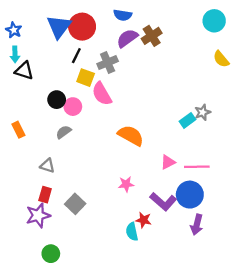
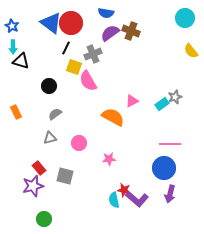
blue triangle: (59, 27) -> (51, 23), turned -30
brown cross: (152, 36) -> (131, 31), turned -36
pink circle: (73, 107) -> (79, 143), moved
pink triangle: (168, 162) -> (132, 101), moved
gray triangle: (47, 166) -> (50, 138), moved, turned -32
red rectangle: (45, 195) -> (39, 168), turned -56
purple L-shape: (163, 202) -> (137, 199), moved
gray square: (75, 204) -> (65, 176), turned -30

